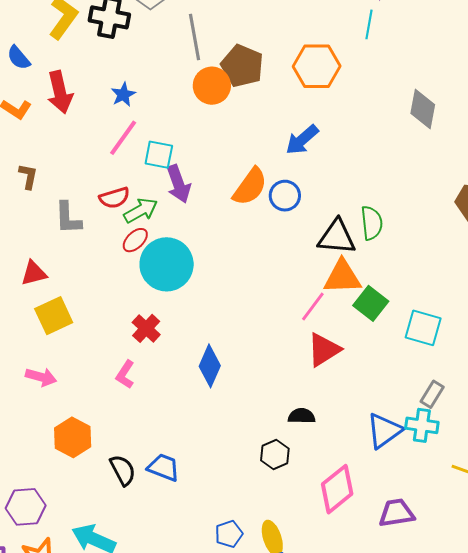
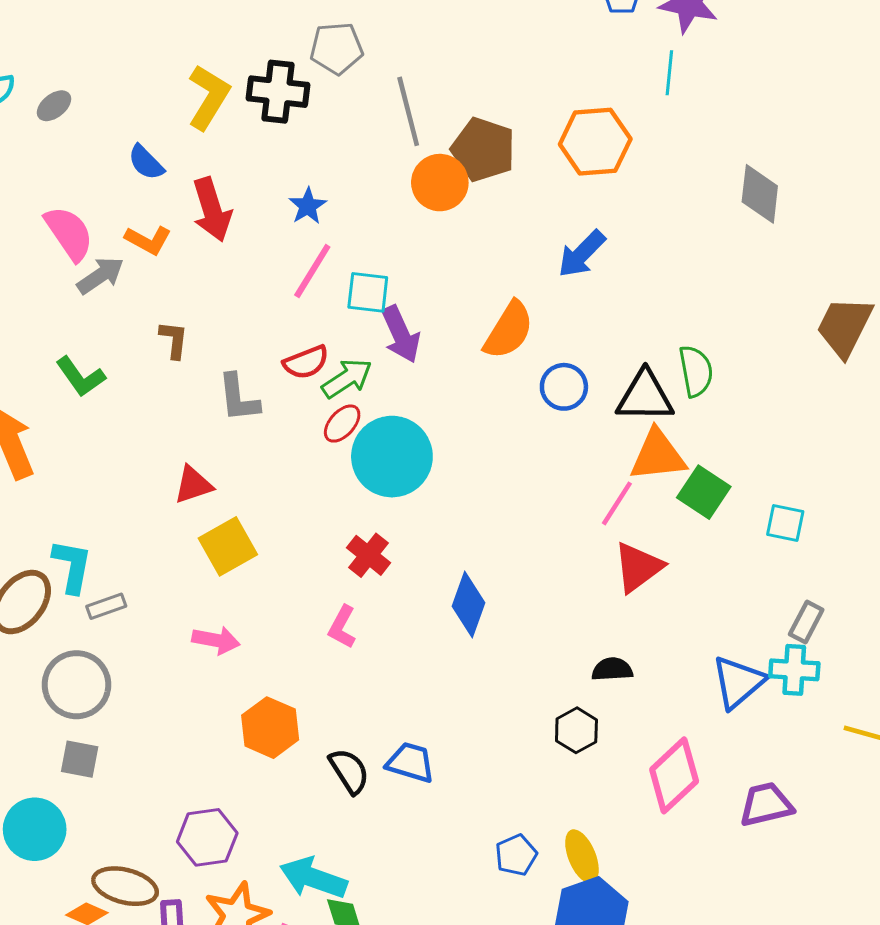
blue circle: (285, 196) -> (564, 387), moved
cyan square: (423, 328) -> (785, 523), size x0.7

